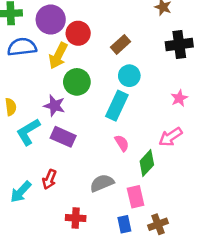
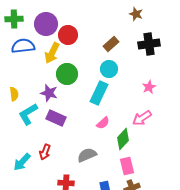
brown rectangle: (121, 44) -> (111, 44), moved
pink semicircle: (122, 143) -> (103, 123), turned 80
pink rectangle: (136, 197) -> (127, 166), moved

